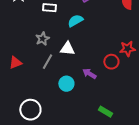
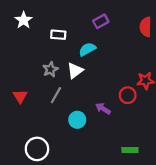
white triangle: (67, 49) -> (75, 71), moved, turned -42
red triangle: (15, 63) -> (20, 96), turned -40
green rectangle: (105, 112) -> (130, 150), moved, turned -32

